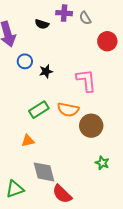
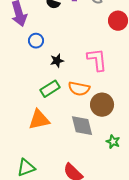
black star: (46, 71) -> (57, 61), moved
orange triangle: (28, 141) -> (39, 120), size x1.6
gray diamond: (44, 172) -> (82, 126), moved

